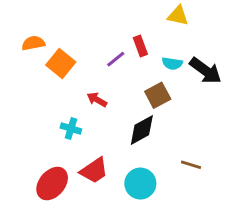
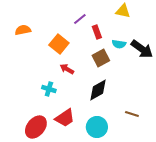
purple line: (116, 59) -> (80, 19), moved
orange square: (61, 63) -> (59, 44), moved
brown square: (158, 95) -> (101, 58), moved

